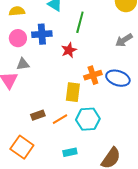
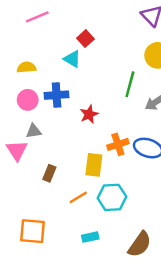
green line: (80, 22) -> (130, 84), moved
brown rectangle: (38, 115) -> (49, 173), moved, turned -48
orange square: (22, 147) -> (32, 231), turned -30

